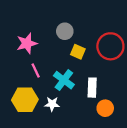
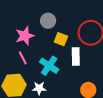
pink star: (27, 43) -> (25, 36), moved
white rectangle: (92, 88) -> (76, 56), moved

